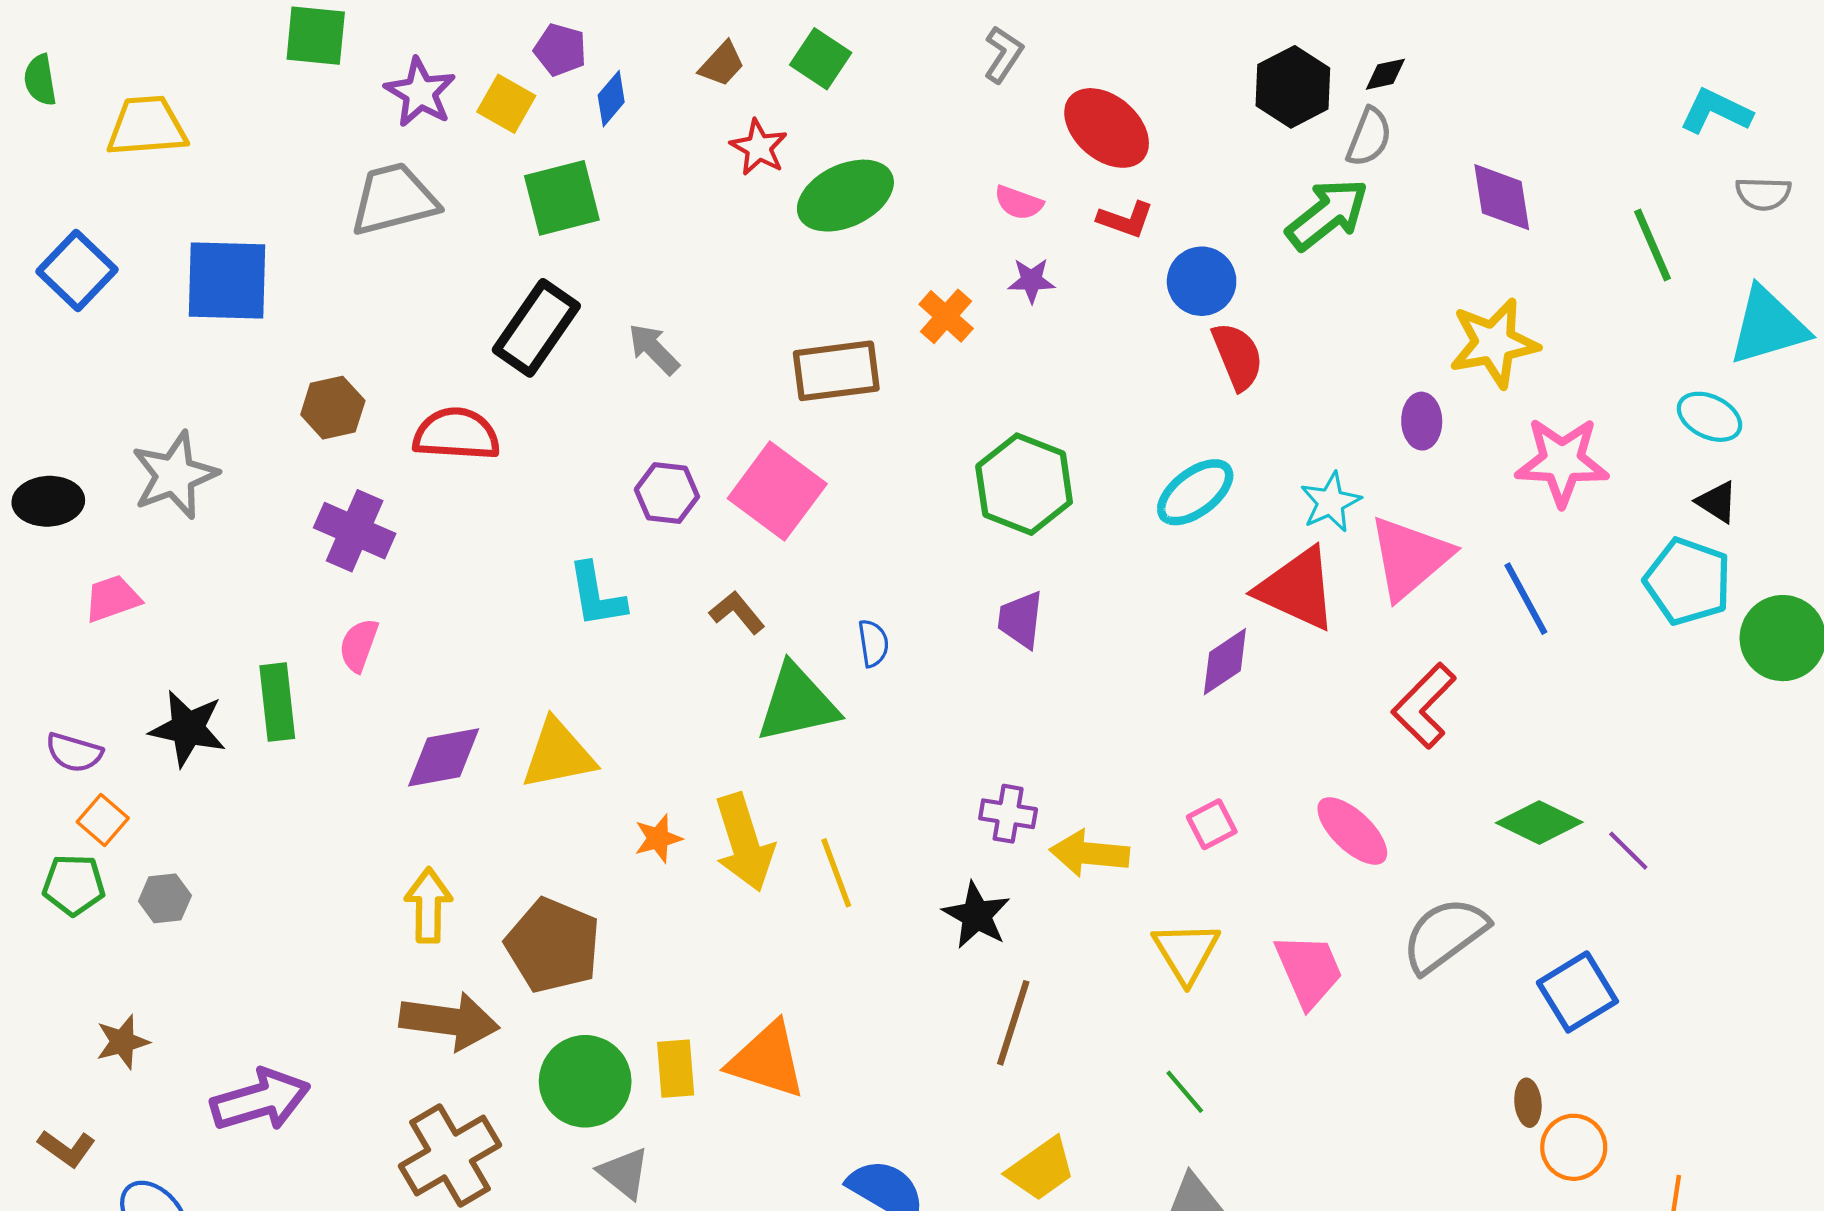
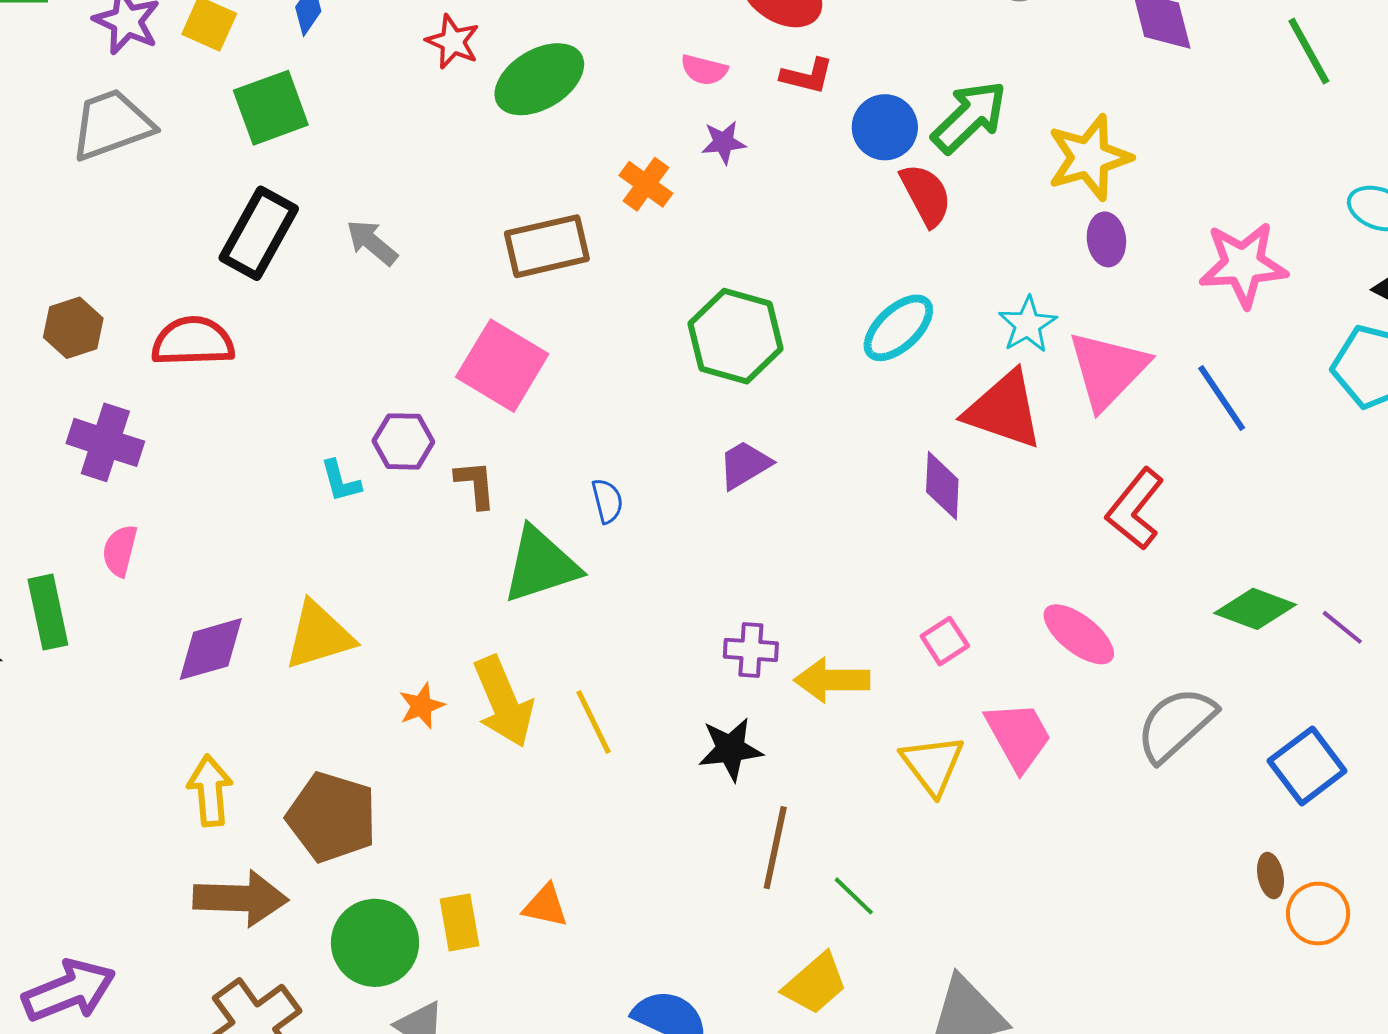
green arrow: (1327, 214) -> (969, 117), moved
yellow star: (1494, 343) -> (1089, 158), moved
purple hexagon: (667, 493) -> (403, 441), moved
cyan L-shape: (597, 595) -> (341, 481), size x0.7
brown L-shape: (737, 612) -> (475, 484), turned 40
purple trapezoid: (1021, 620) -> (745, 465), turned 58
purple diamond: (1225, 662) -> (942, 486), turned -48
black star: (977, 915) -> (730, 749), turned -30
pink trapezoid: (1309, 970) -> (1018, 736), moved
orange triangle: (767, 1060) -> (545, 906), size x0.6
green line: (1185, 1092) -> (854, 896), moved

